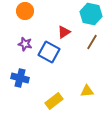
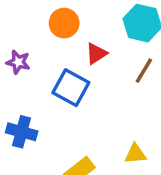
orange circle: (25, 11) -> (64, 23), moved
purple star: (25, 44) -> (18, 62), moved

